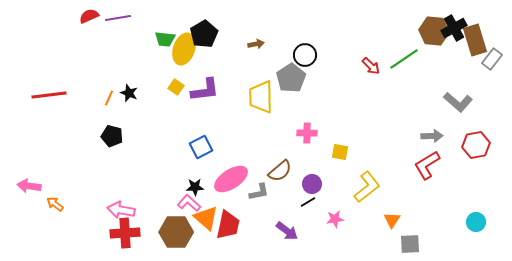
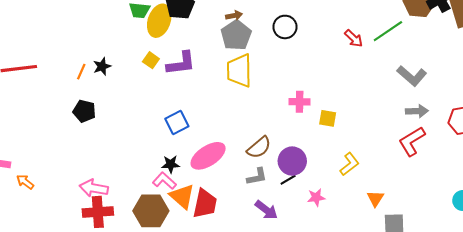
gray pentagon: (291, 78) -> (236, 35), moved
black star: (129, 93) -> (102, 66), turned 30
gray L-shape: (458, 102) -> (412, 76), moved
pink cross: (307, 133) -> (300, 102), moved
yellow square: (340, 152) -> (328, 118), moved
purple circle: (312, 184) -> (292, 161), size x1.4
yellow L-shape: (367, 187) -> (349, 164), size x0.7
gray L-shape: (259, 192) -> (257, 177), moved

